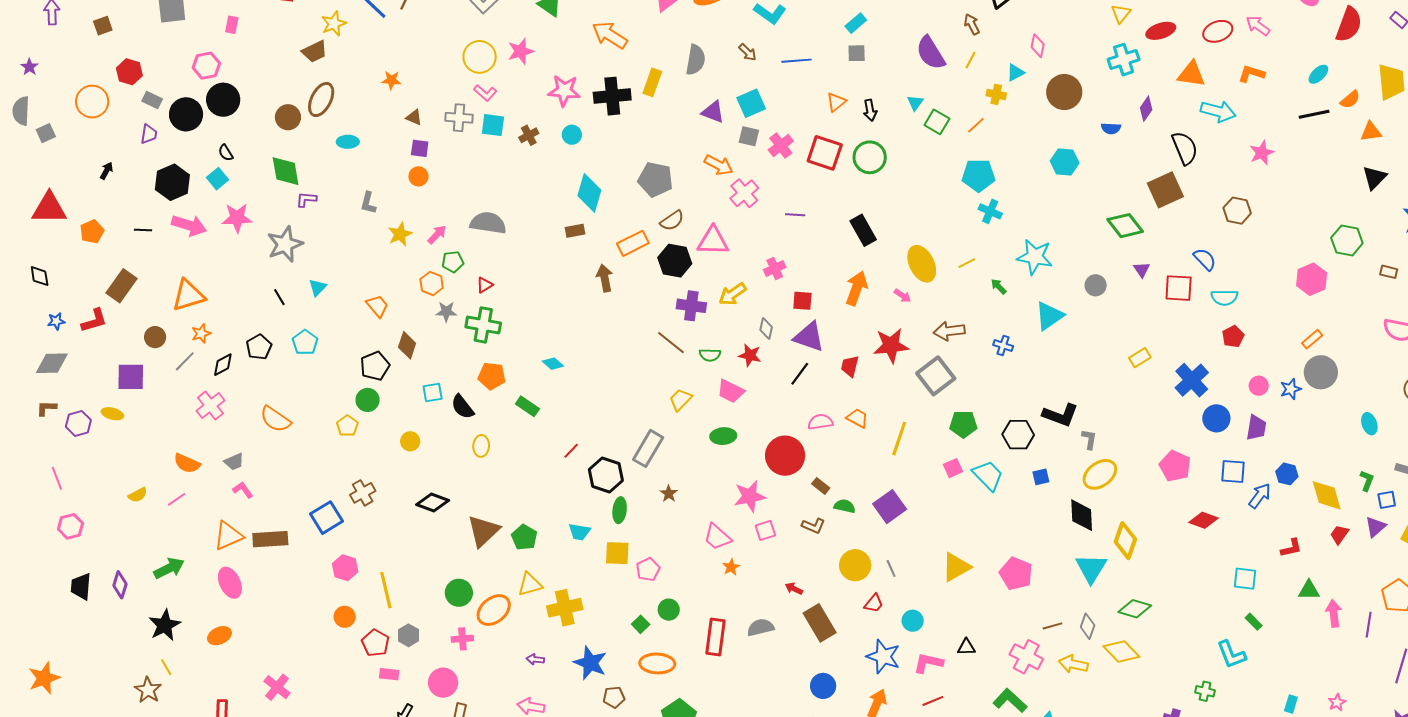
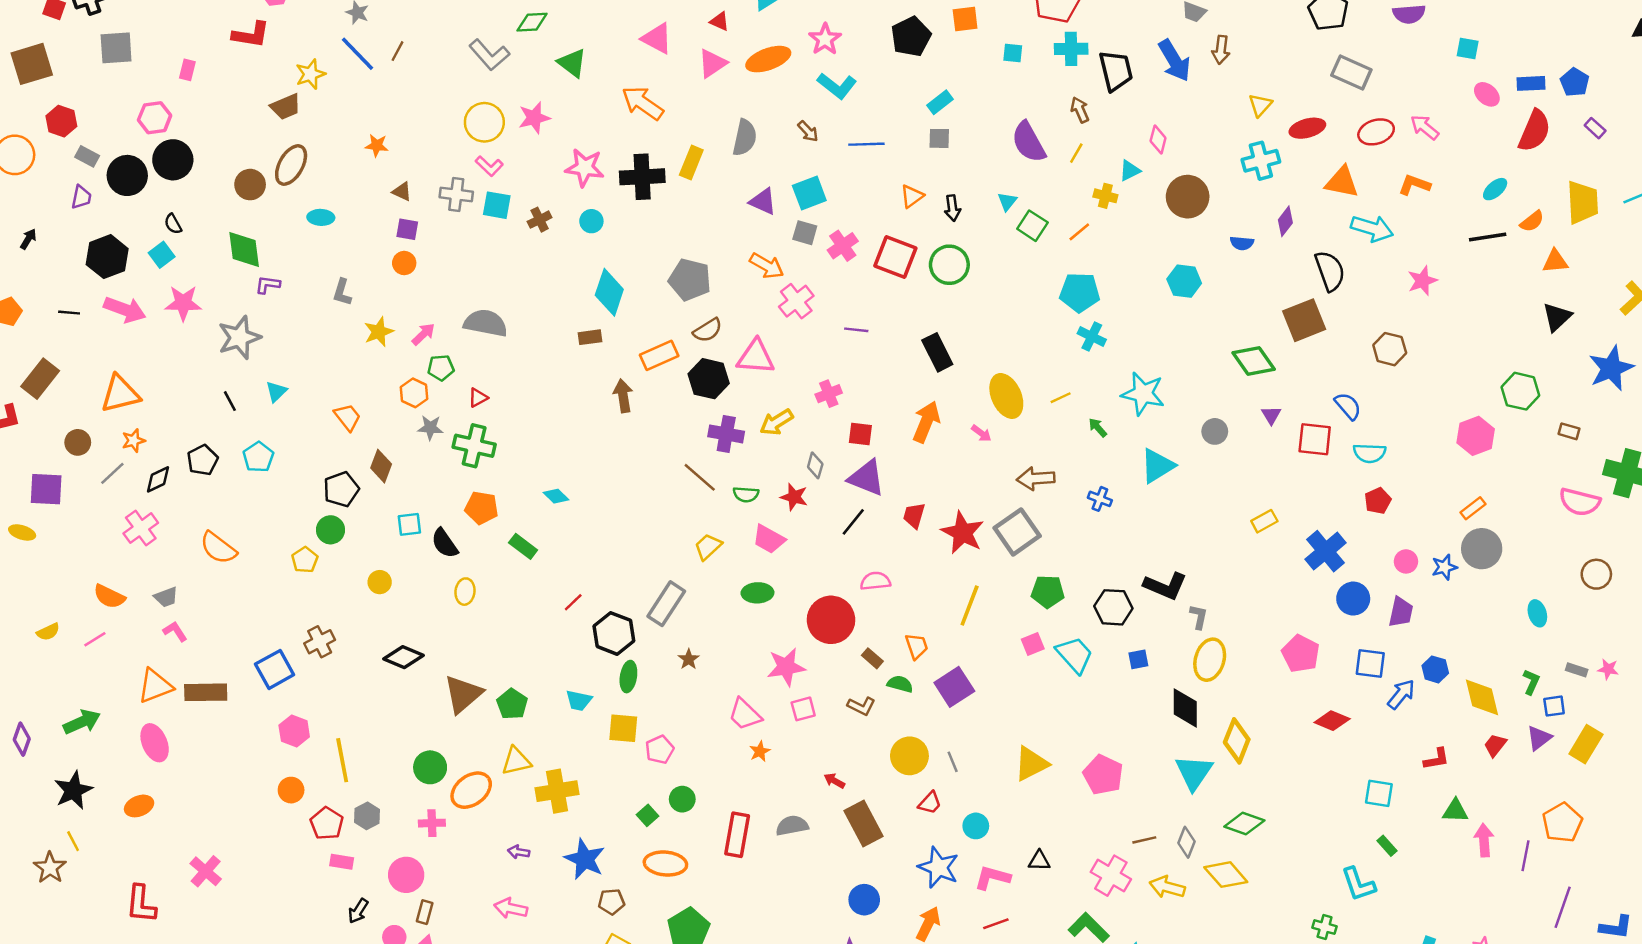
brown square: (103, 26) -> (32, 64), size x1.8
red star: (891, 346) -> (963, 533), moved, turned 30
orange trapezoid: (857, 418) -> (917, 646), moved, turned 40
yellow ellipse: (1100, 474) -> (1210, 660), turned -40

